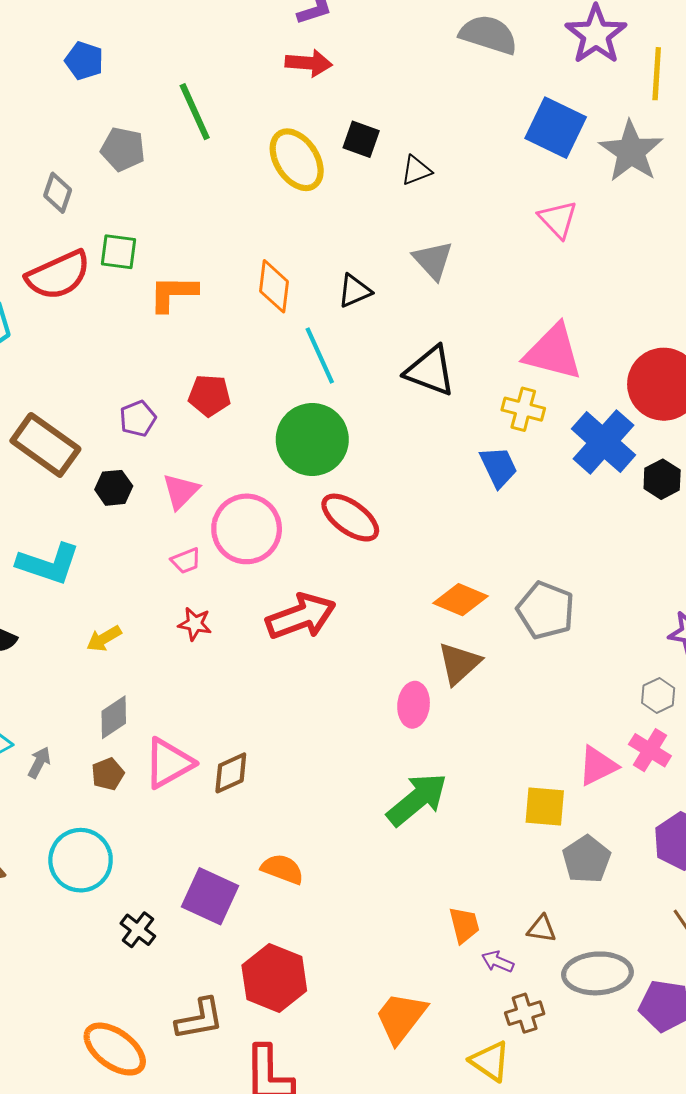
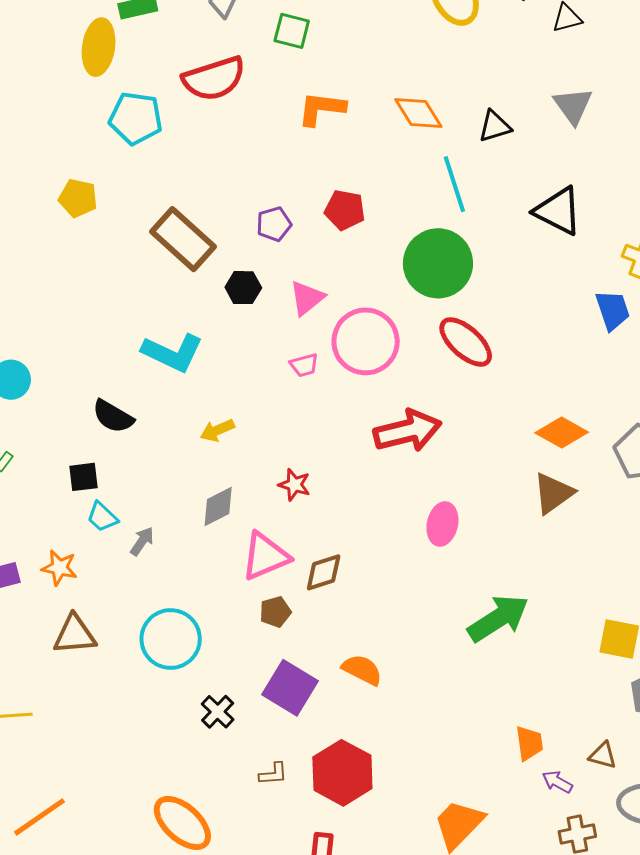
green square: (118, 252) -> (292, 31), moved
orange diamond: (274, 286) -> (418, 113), turned -45
red star: (195, 624) -> (294, 485), moved
pink ellipse: (414, 705) -> (442, 524), moved
brown pentagon: (108, 774) -> (275, 612), moved
brown L-shape: (200, 1019) -> (273, 774), moved, size x0.6

